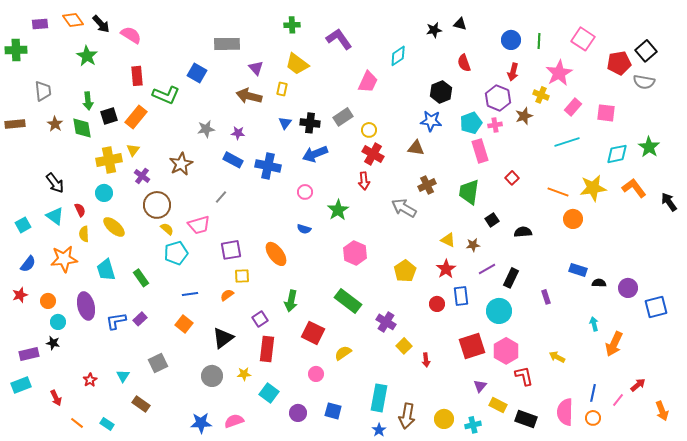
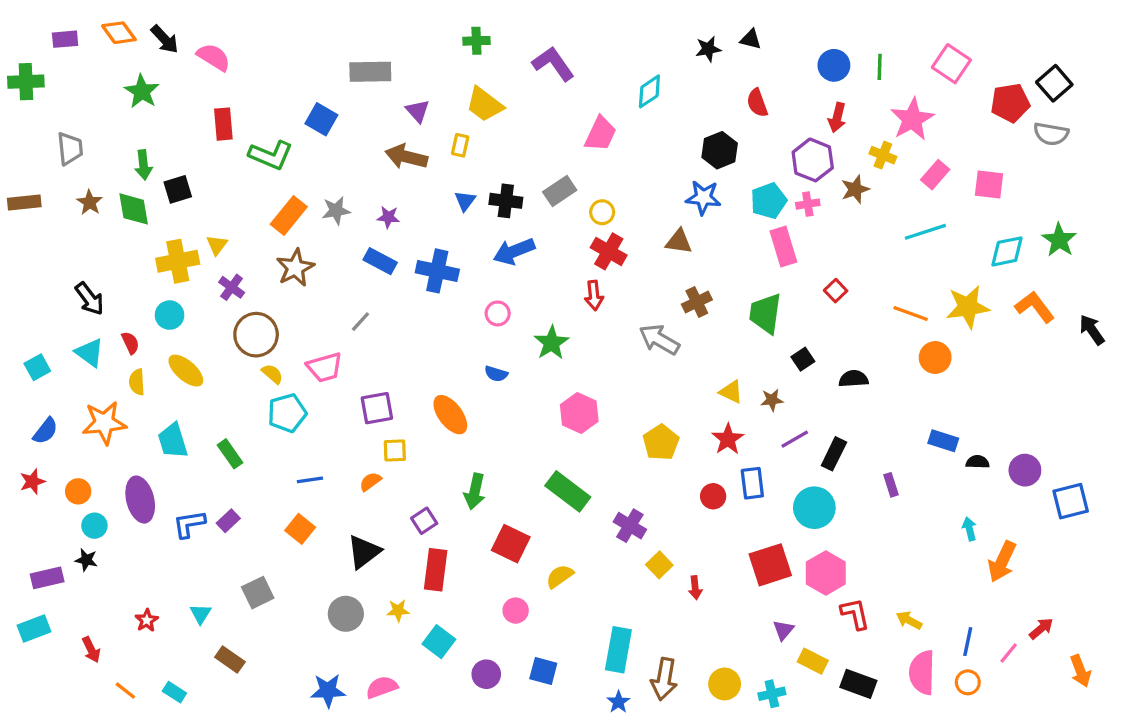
orange rectangle: (136, 117) -> (289, 215), moved
yellow arrow: (557, 357) -> (909, 620), moved

